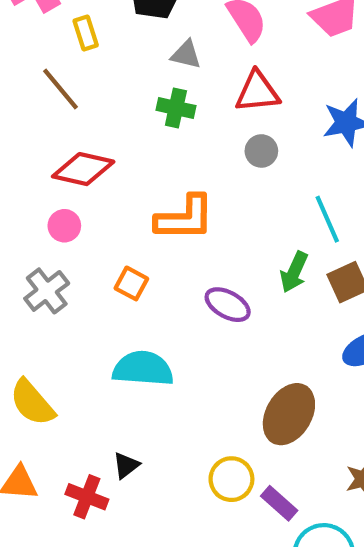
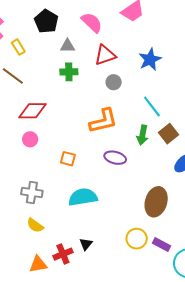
orange L-shape: (185, 218) -> (103, 121), moved
gray cross: (47, 291) -> (32, 193), moved, turned -30
yellow semicircle: (32, 403) -> (35, 225), size x0.7
red cross: (87, 497) -> (63, 254), moved, turned -30

